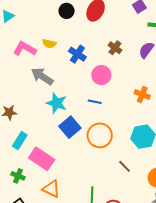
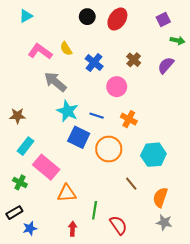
yellow semicircle: (49, 44) -> (66, 49), turned 40
orange cross: (142, 95) -> (129, 119), moved
blue line: (95, 102) -> (97, 116), moved
blue square: (70, 127) -> (79, 137), turned -30
orange triangle: (51, 189) -> (67, 193), moved, turned -36

